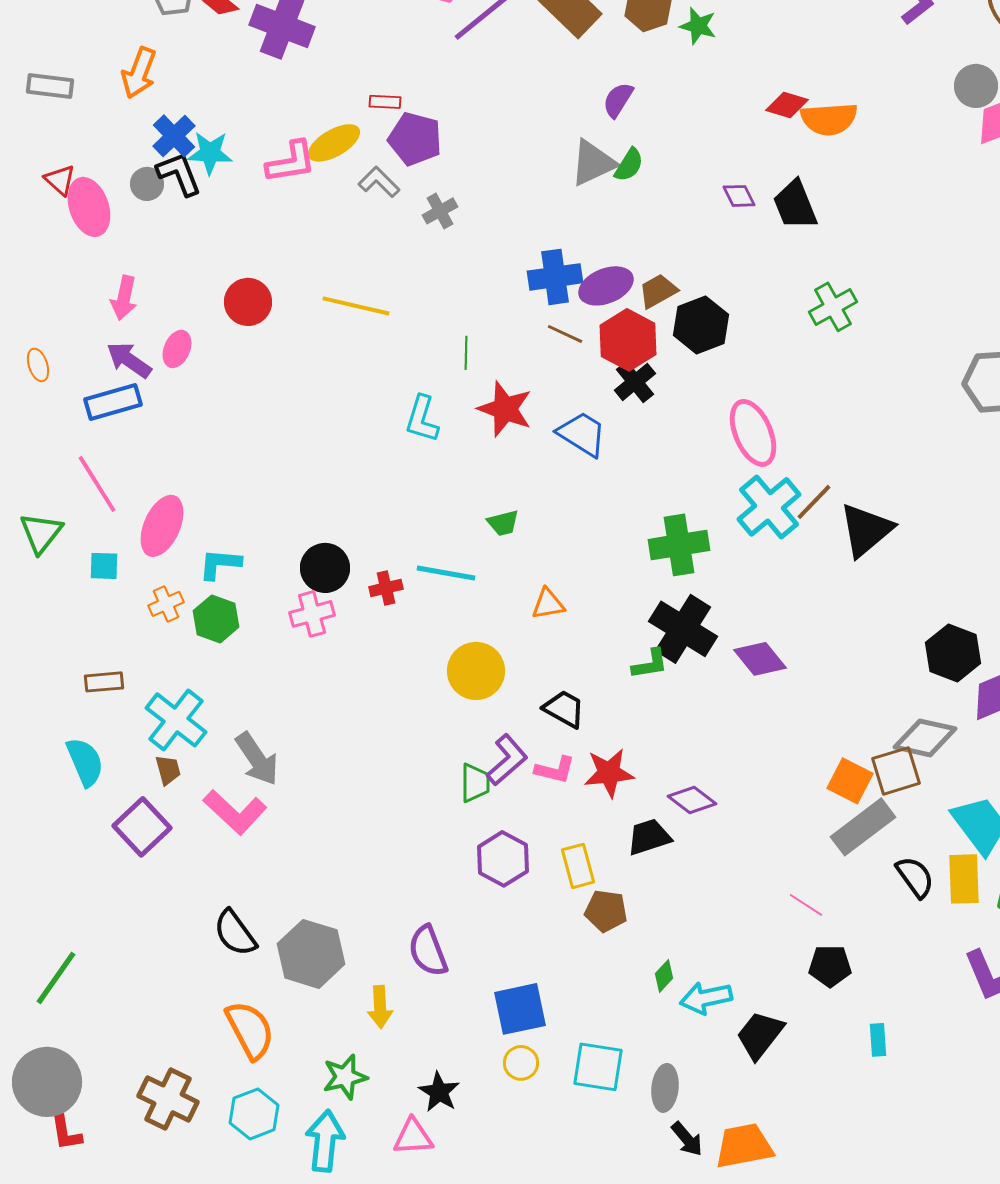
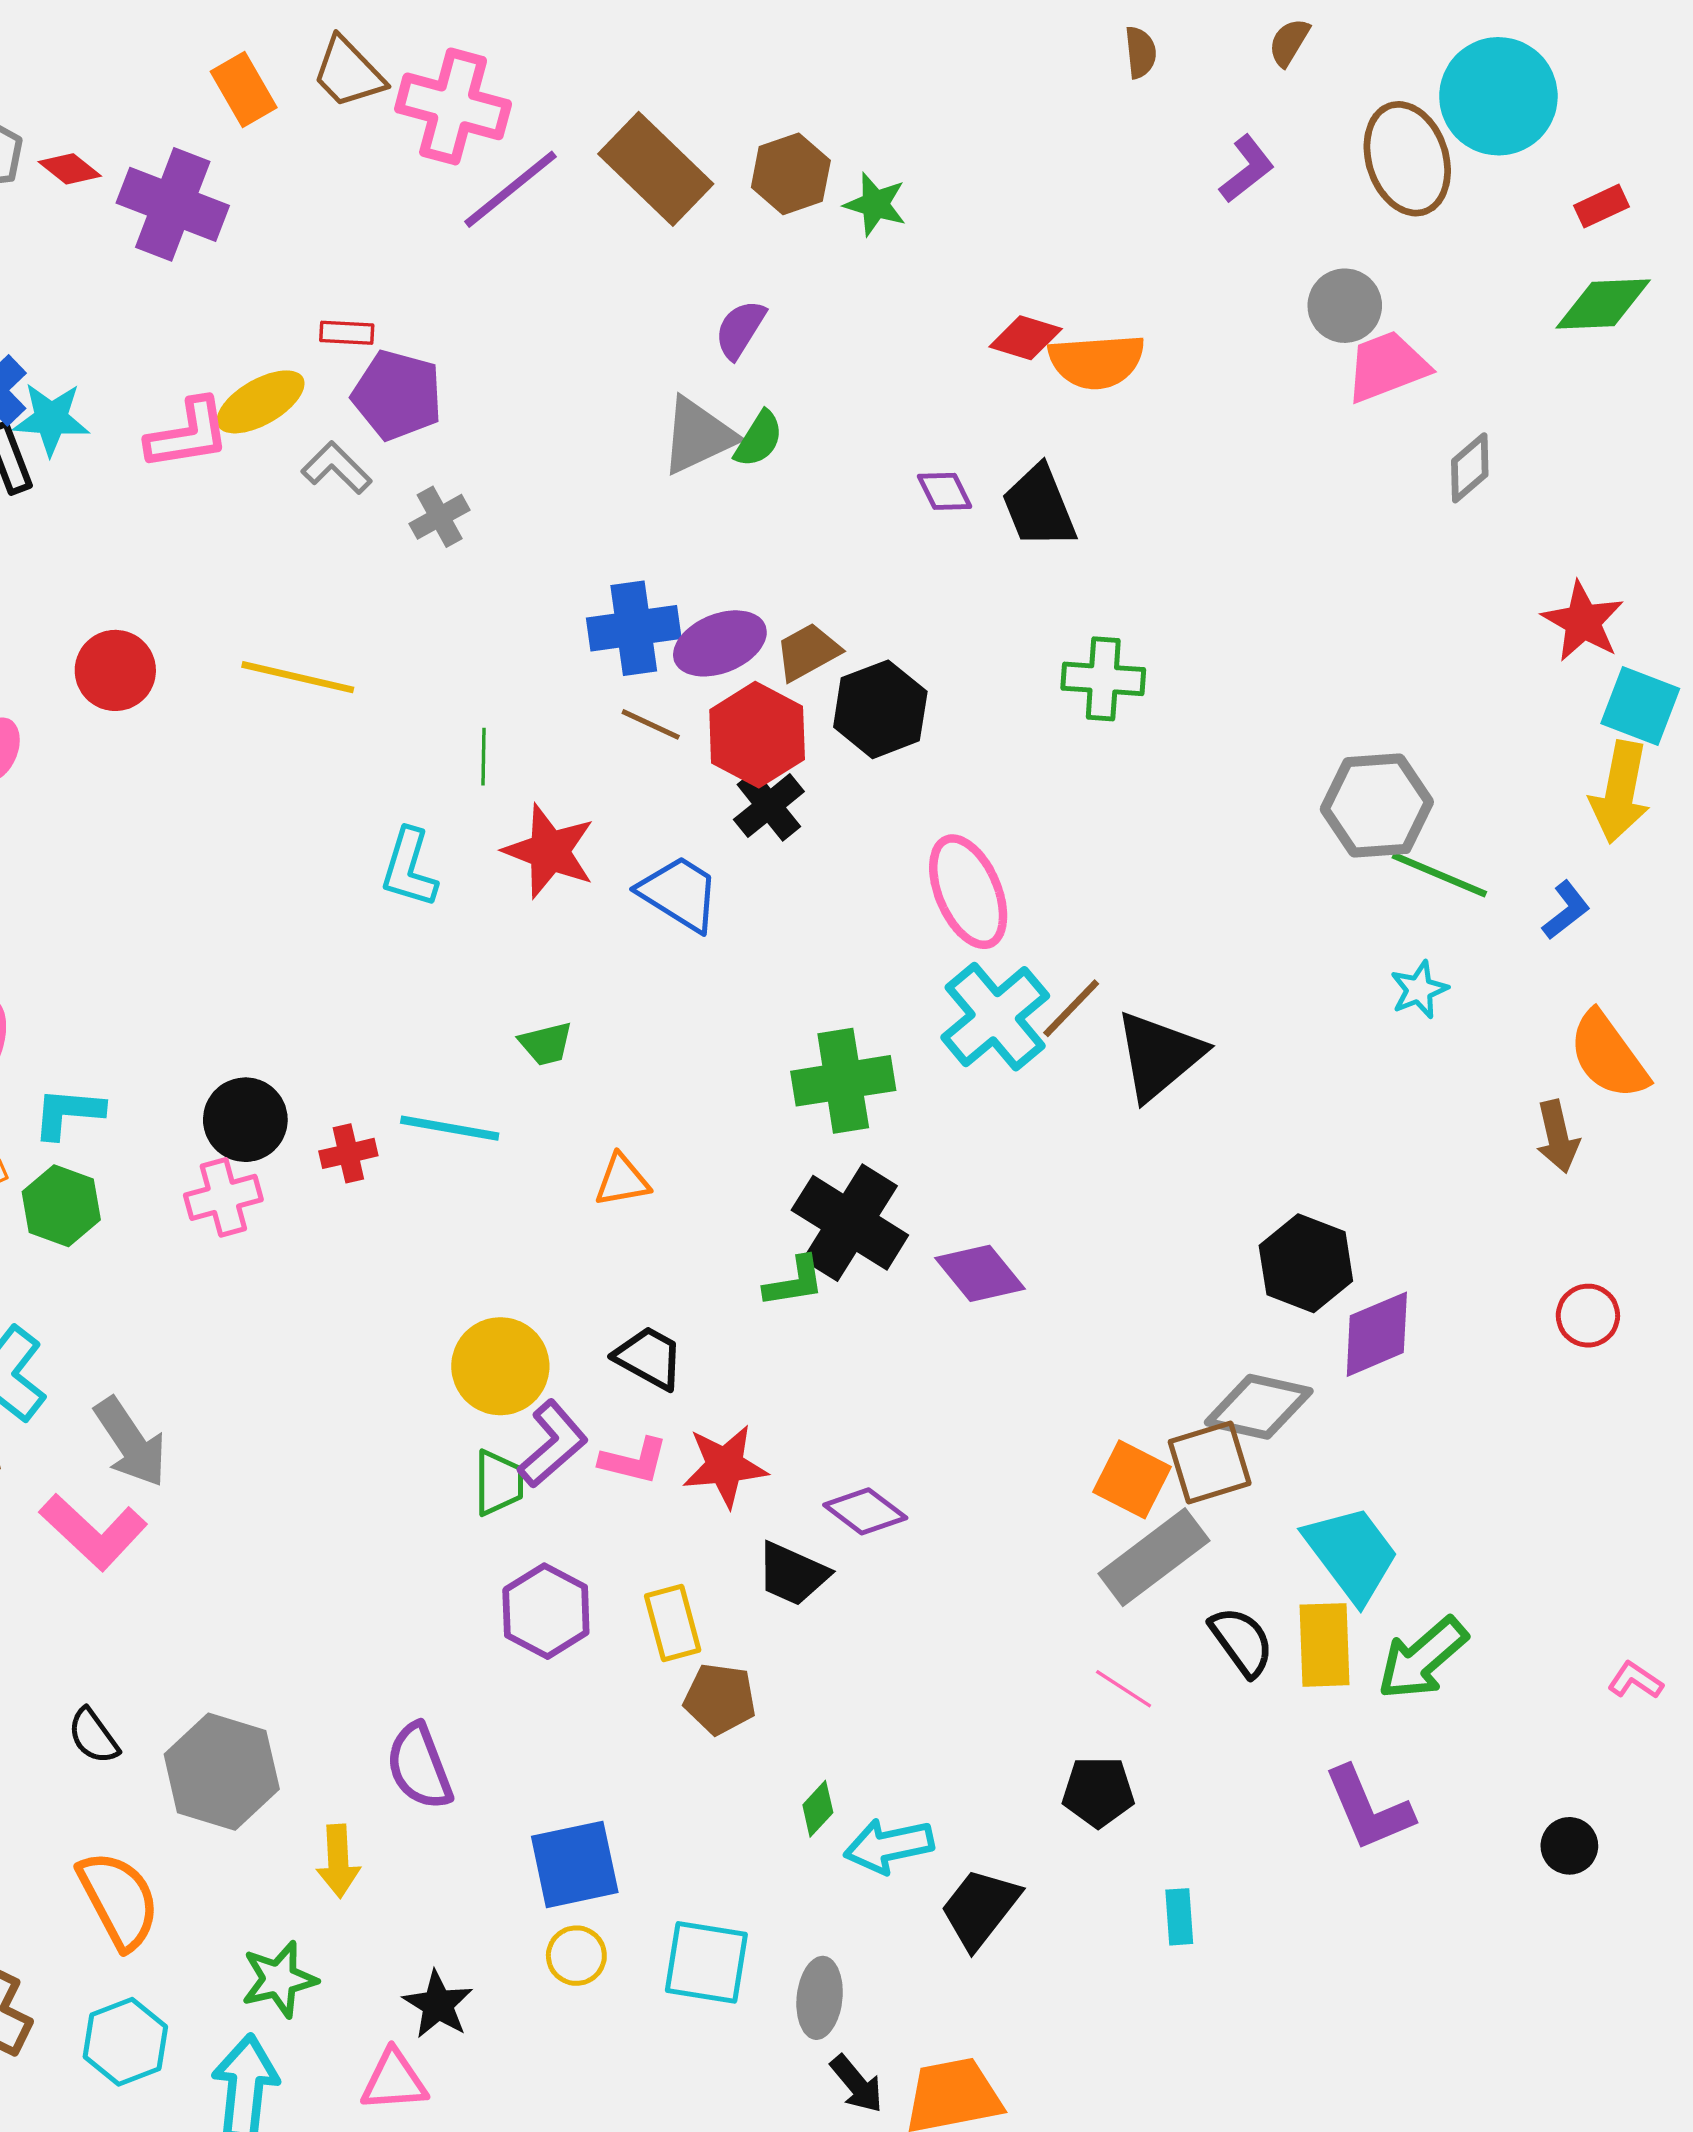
green cross: (833, 307) -> (1103, 679), turned 33
yellow circle: (476, 671) -> (500, 1366), moved
black trapezoid: (649, 837) -> (793, 1574), turned -138
pink line: (806, 905) -> (1124, 1689), moved
black semicircle: (235, 933) -> (93, 1736), size x0.7

